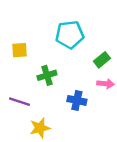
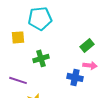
cyan pentagon: (70, 35) -> (40, 18), moved
blue cross: (77, 100) -> (75, 77), moved

